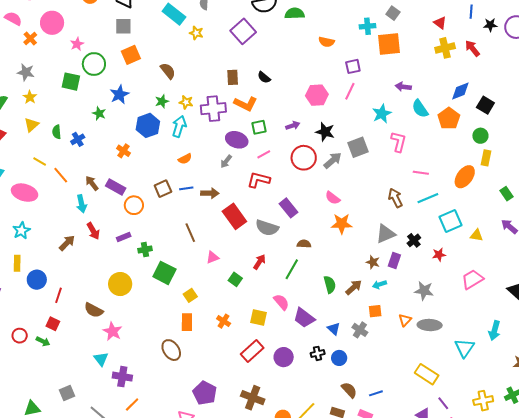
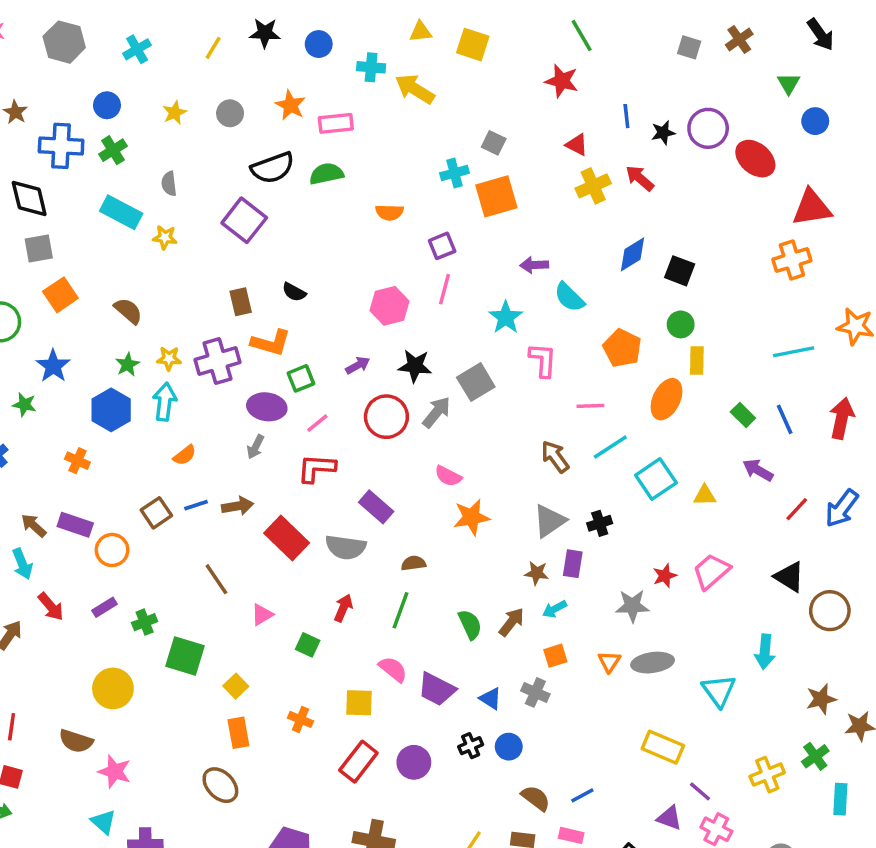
orange pentagon: (449, 118) -> (622, 348), moved
black cross: (414, 240) -> (600, 523), turned 32
red star: (439, 255) -> (665, 576), moved

